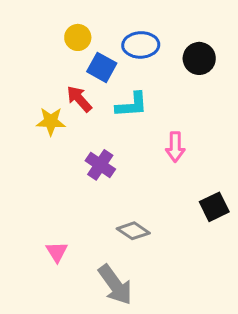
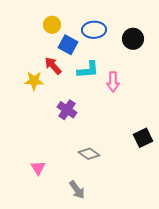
pink arrow: (175, 147) -> (113, 82), moved
gray arrow: (115, 285) -> (77, 190), size x0.7

